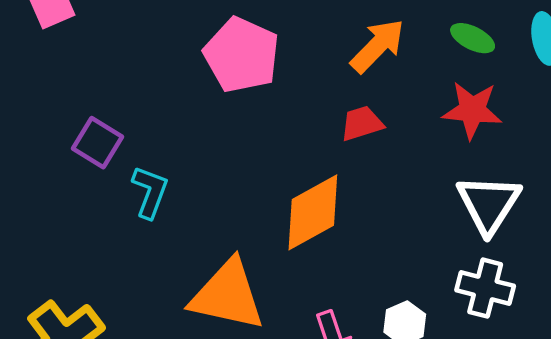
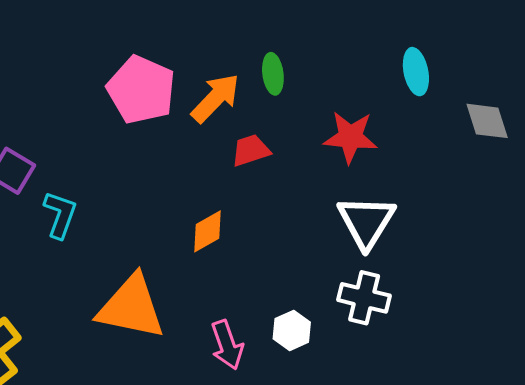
green ellipse: (473, 38) -> (273, 74), moved, turned 57
orange arrow: (378, 46) -> (215, 98), moved
orange diamond: (313, 212) -> (207, 231), size x0.6

